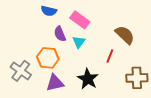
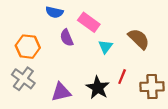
cyan triangle: (79, 42) -> (105, 47), moved
red line: (110, 56) -> (122, 77), moved
orange hexagon: (48, 58) -> (28, 47), moved

